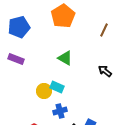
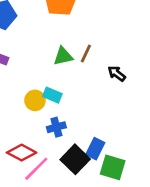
brown line: (104, 30) -> (86, 54), moved
green triangle: (65, 58) -> (63, 56), turned -42

